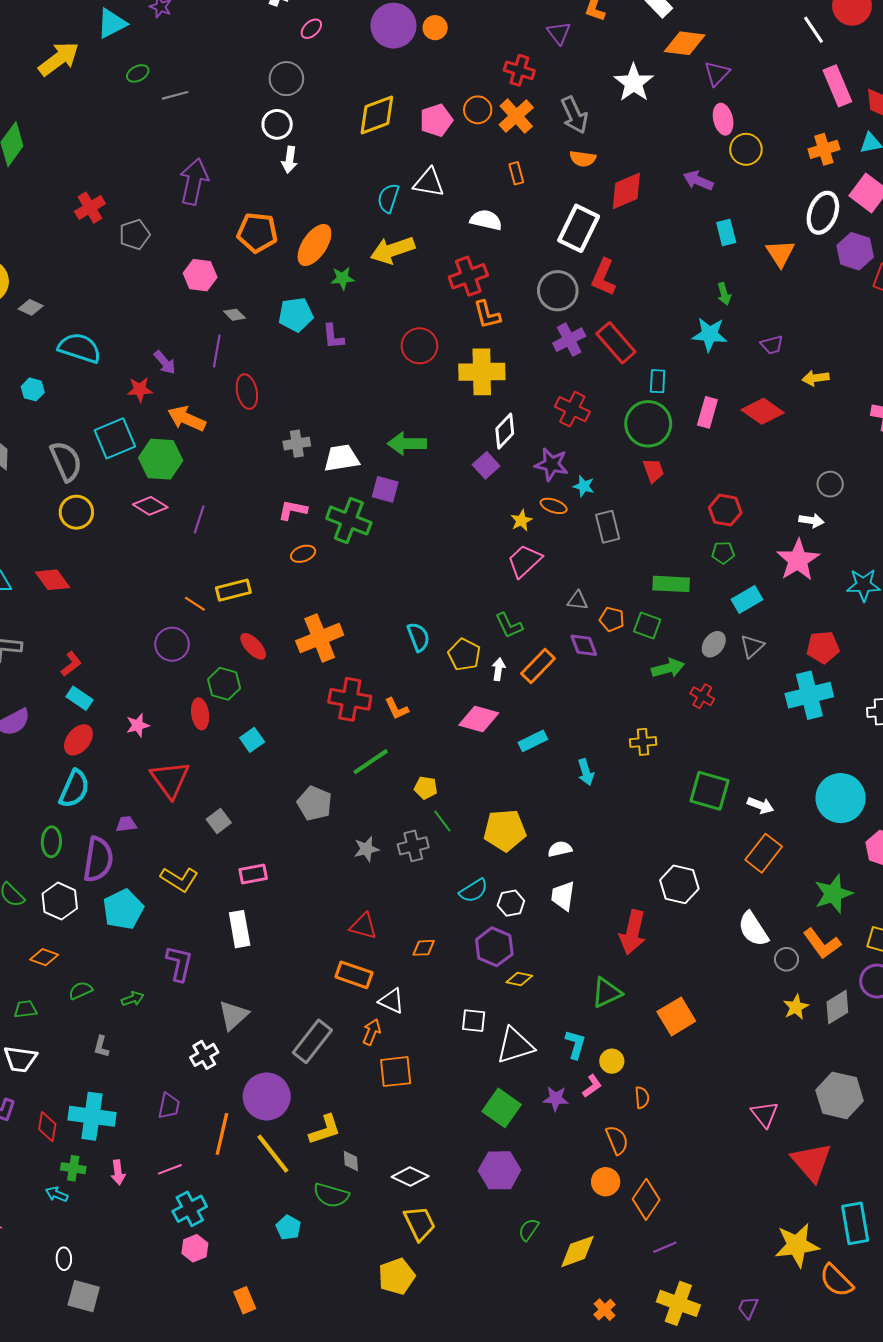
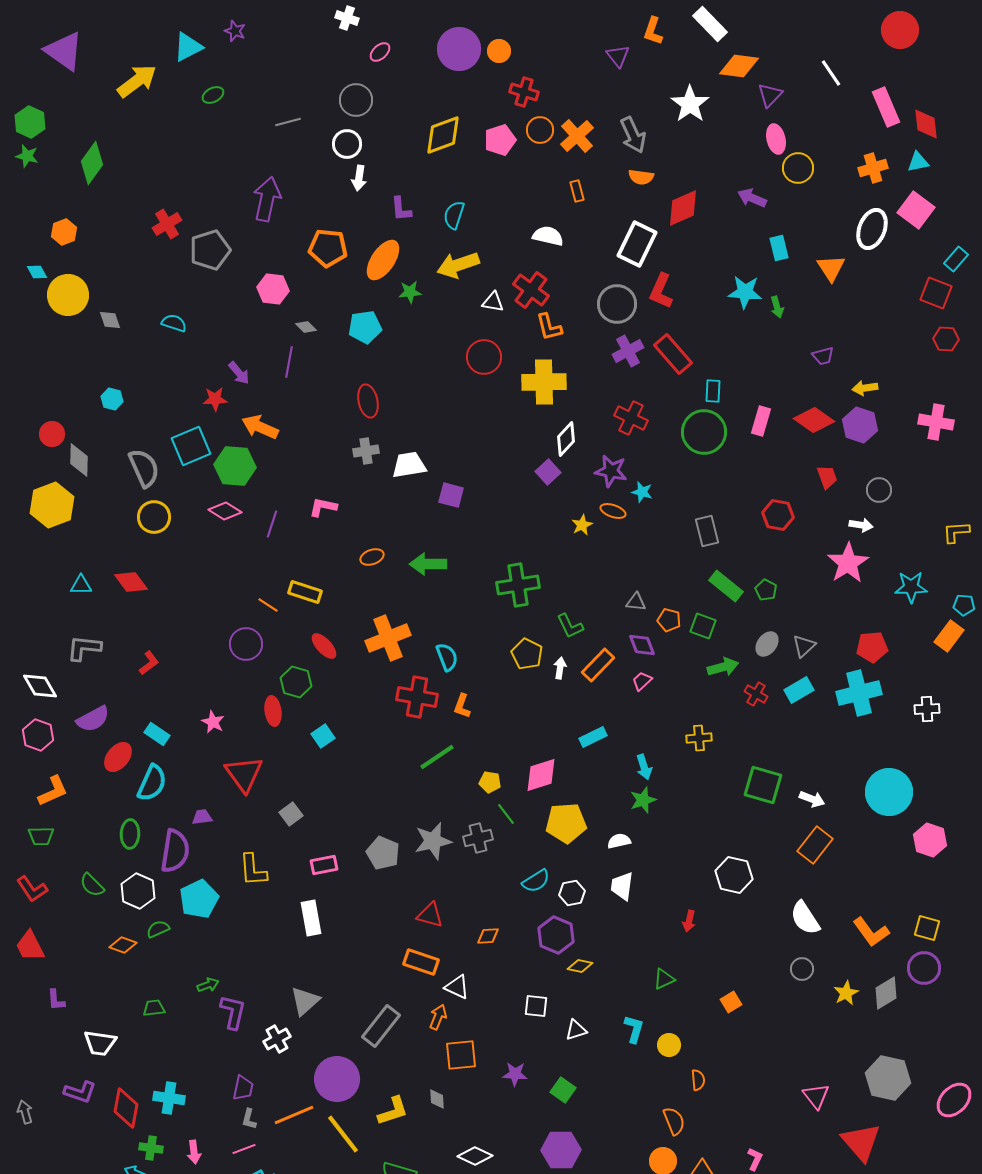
white line: (814, 30) -> (831, 73), moved
red cross: (519, 70) -> (524, 92), moved
gray line: (175, 95) -> (288, 122), moved
white triangle: (429, 183) -> (493, 302), moved, size x0.7
gray pentagon: (135, 235) -> (210, 250), size x1.4
purple hexagon: (855, 251) -> (860, 425), moved
red cross: (468, 276) -> (531, 290), turned -33
gray diamond: (31, 307) -> (110, 320), turned 45
cyan star: (710, 334) -> (745, 292), moved
purple L-shape: (333, 336) -> (401, 209), moved
cyan semicircle: (79, 348) -> (174, 323), moved, size x0.6
red ellipse: (247, 392) -> (368, 401), moved
green arrow: (407, 444) -> (428, 564), moved
red trapezoid: (653, 471) -> (827, 477), moved
pink L-shape: (293, 510) -> (323, 507), moved
green cross: (349, 520) -> (518, 585), moved, turned -30
gray rectangle: (608, 527) -> (707, 531), moved
green pentagon: (723, 553) -> (766, 590), moved, turned 30
pink trapezoid: (524, 561) -> (642, 681), moved, size x0.6
green rectangle: (671, 584) -> (726, 586), turned 36
yellow rectangle: (233, 590) -> (305, 592), turned 32
cyan rectangle: (747, 600) -> (799, 690), moved
cyan semicircle: (418, 637) -> (447, 657), moved
cyan rectangle: (79, 698) -> (157, 734), moved
orange L-shape: (397, 709) -> (462, 706), turned 45
pink diamond: (479, 719) -> (541, 775), moved, turned -33
pink star: (138, 725) -> (213, 722), turned -30
red ellipse: (78, 740) -> (118, 757), moved
gray pentagon: (314, 803) -> (383, 853), moved
gray star: (366, 849) -> (433, 841), size x1.5
yellow L-shape: (179, 879) -> (253, 870), turned 54
green star: (833, 894) -> (643, 800), moved, size x0.7
red arrow: (633, 932) -> (689, 921), size x0.5
gray circle: (786, 959) -> (802, 969), moved
purple L-shape: (179, 963) -> (233, 1012), moved
green semicircle: (81, 990) -> (158, 929), moved
green triangle: (607, 993) -> (664, 979), size x0.7
green trapezoid: (25, 1009) -> (154, 1008), moved
orange square: (676, 1016) -> (731, 1002), size x0.6
white triangle: (515, 1046) -> (576, 1030), size x0.6
gray L-shape: (101, 1047) -> (249, 1119), moved
pink L-shape: (592, 1086) -> (755, 1159), moved, turned -30
purple star: (556, 1099) -> (515, 1074), moved
green square: (502, 1108) -> (563, 1090), size x0.7
cyan cross: (92, 1116) -> (169, 1098), size x0.7
red diamond: (47, 1127) -> (126, 1108), size x1.4
orange line: (222, 1134) -> (294, 1115), turned 54
gray diamond: (351, 1161) -> (437, 1099), moved

